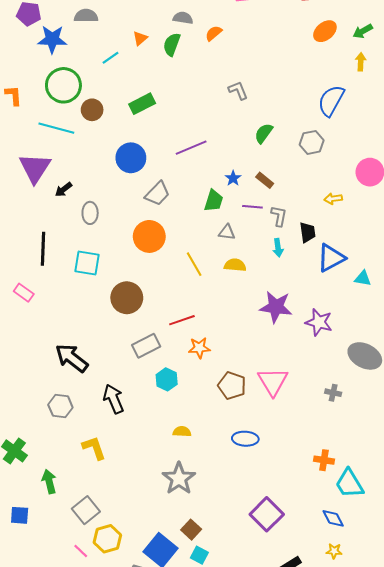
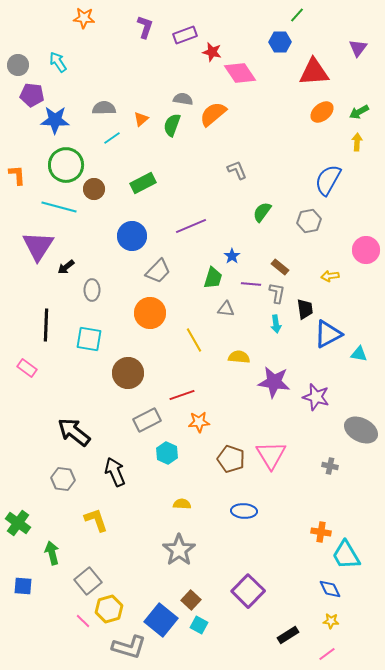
gray semicircle: (86, 16) -> (104, 108), moved
orange semicircle: (214, 33) -> (213, 114), size x1.6
brown rectangle: (265, 180) -> (280, 267), moved
yellow semicircle: (235, 265) -> (239, 357), moved
purple square: (267, 514) -> (248, 591), moved

